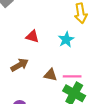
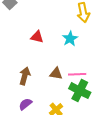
brown arrow: (20, 65) -> (25, 76), moved, turned -42

